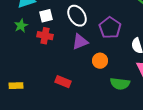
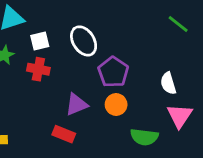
purple pentagon: (110, 28) -> (113, 72), moved
purple triangle: (80, 42) -> (77, 105), moved

